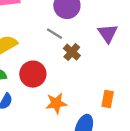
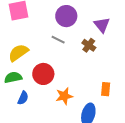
purple triangle: (108, 33) -> (102, 25), moved
brown cross: (72, 52) -> (89, 45), moved

